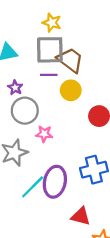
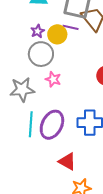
yellow circle: (71, 90) -> (57, 34), moved
cyan line: (33, 187) -> (31, 124), turned -55

